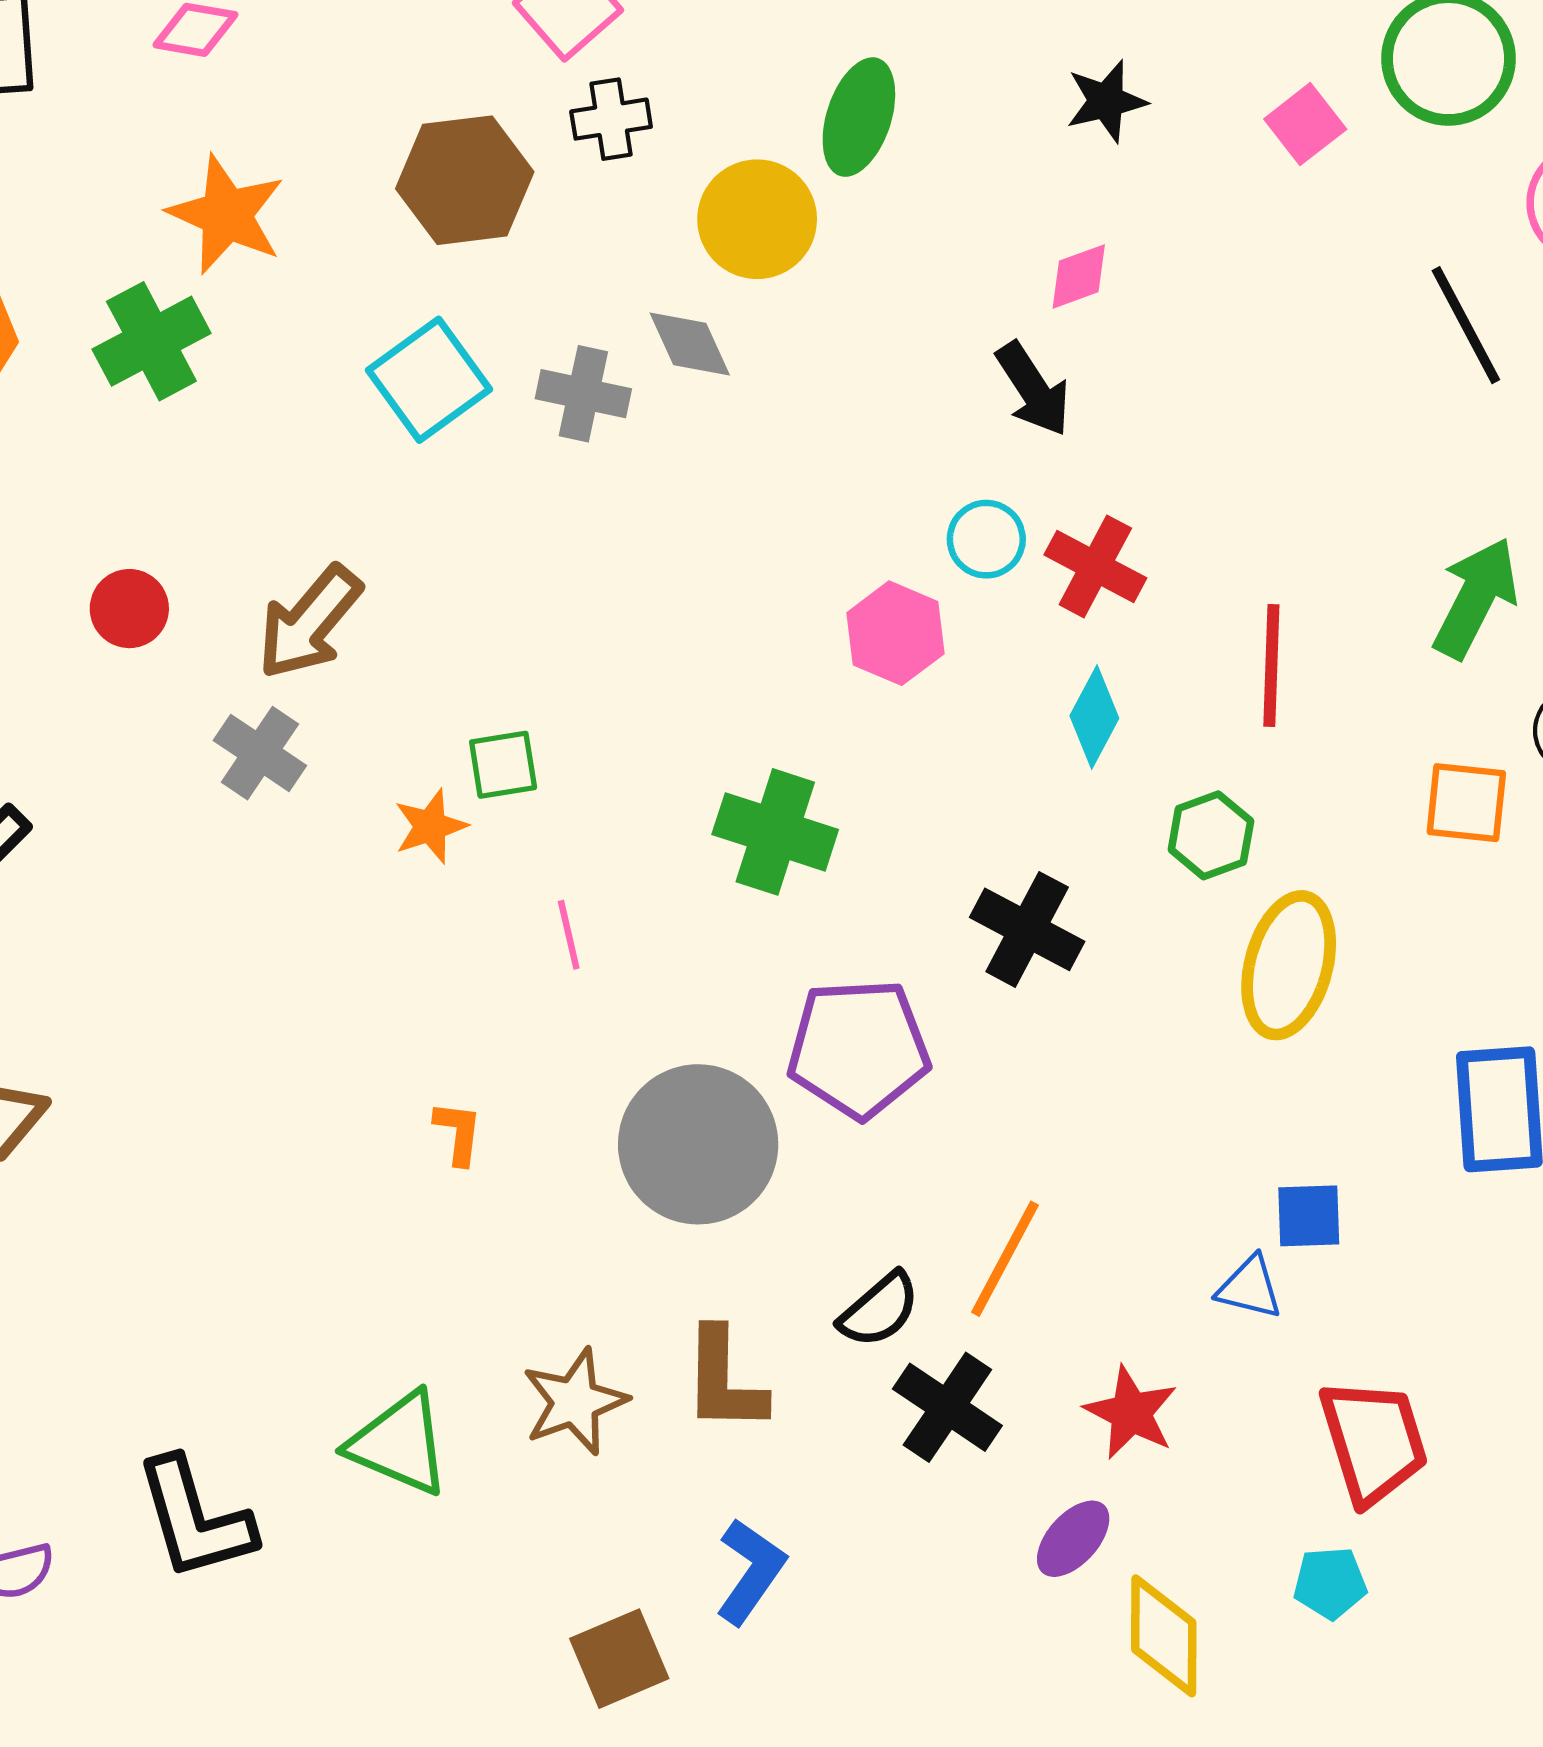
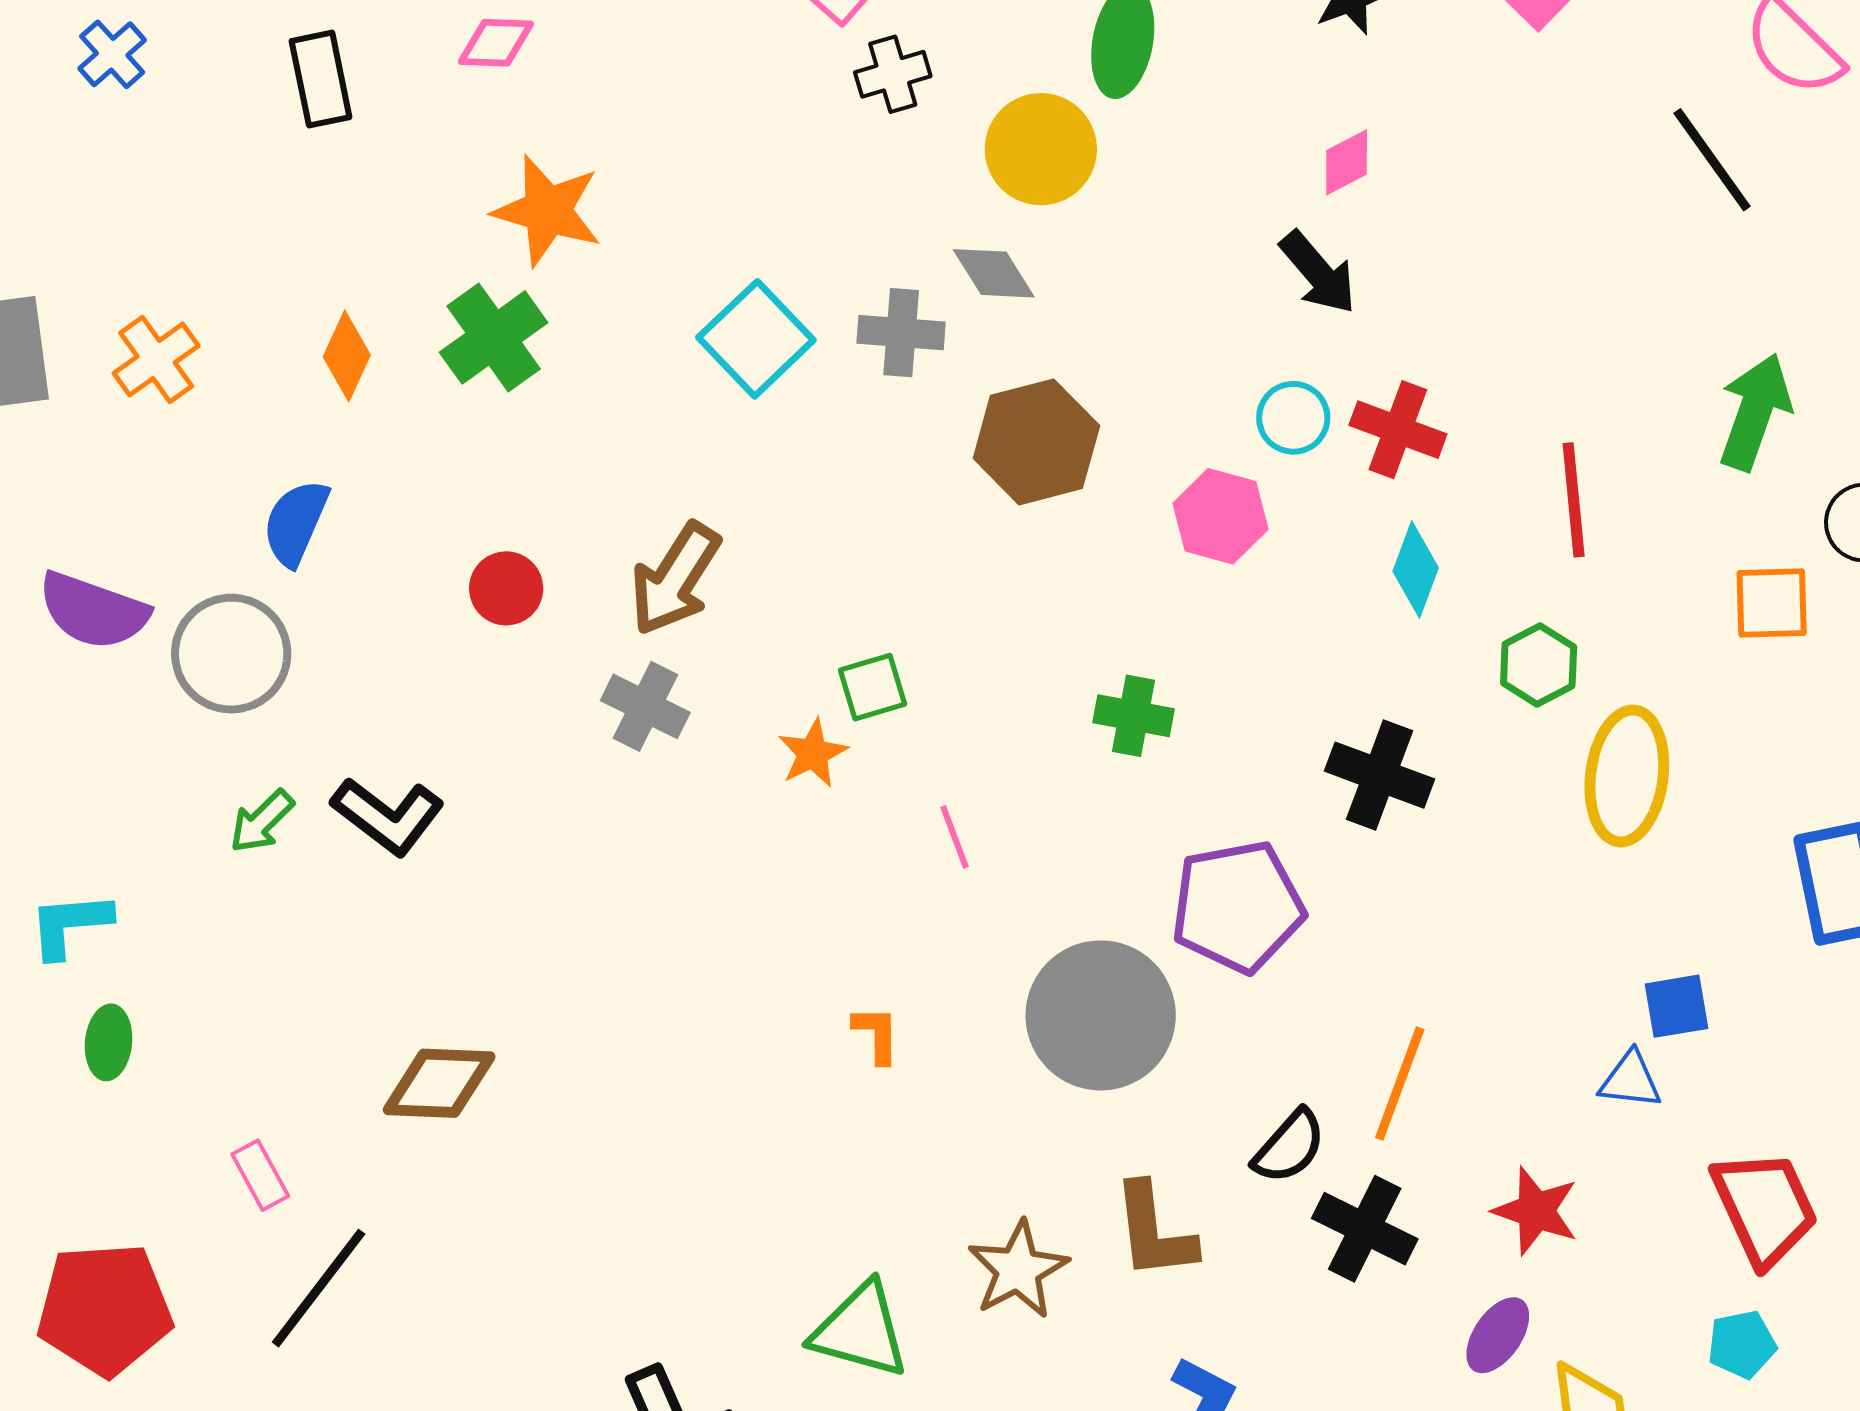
brown hexagon: (465, 180) -> (1036, 442), moved
green cross: (775, 832) -> (1134, 716), size x0.7

